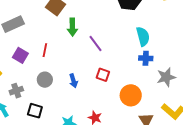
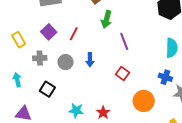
blue cross: (146, 58) -> (165, 77), moved
blue arrow: (73, 81) -> (90, 60), moved
gray cross: (16, 91) -> (40, 58), moved

